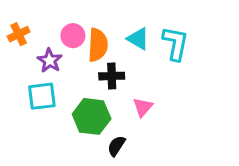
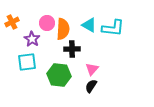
cyan L-shape: (175, 43) -> (113, 28), turned 85
black semicircle: (116, 146) -> (91, 86), moved

